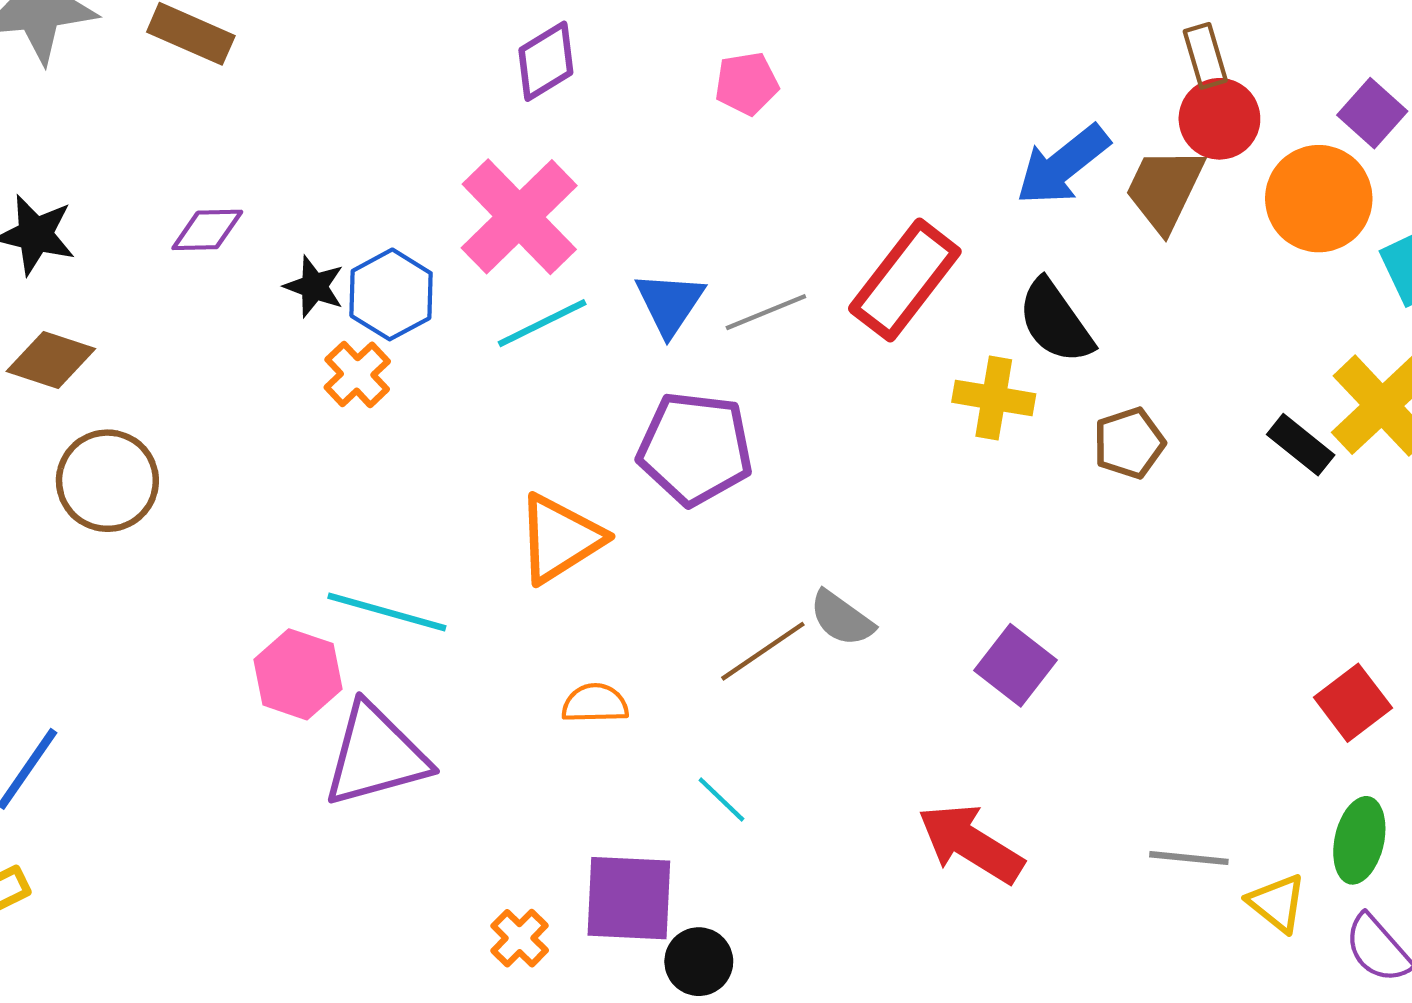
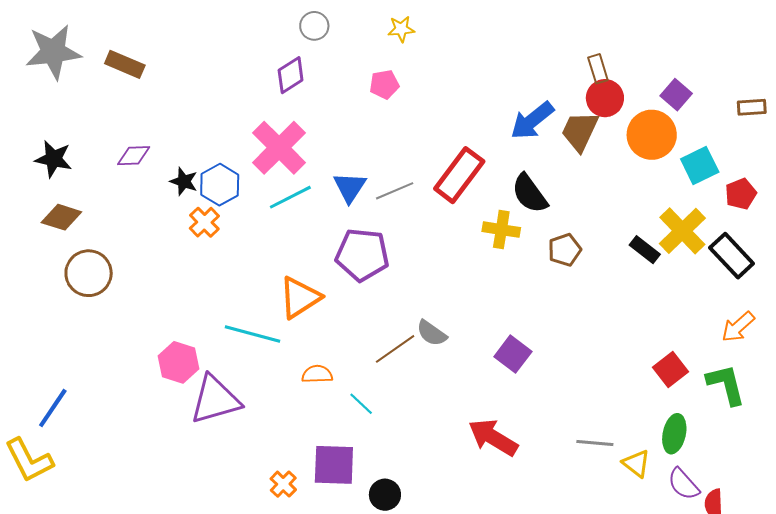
cyan line: (387, 612) -> (253, 334), moved
cyan line: (721, 800) -> (361, 404), moved
black circle: (699, 962) -> (385, 495), moved

